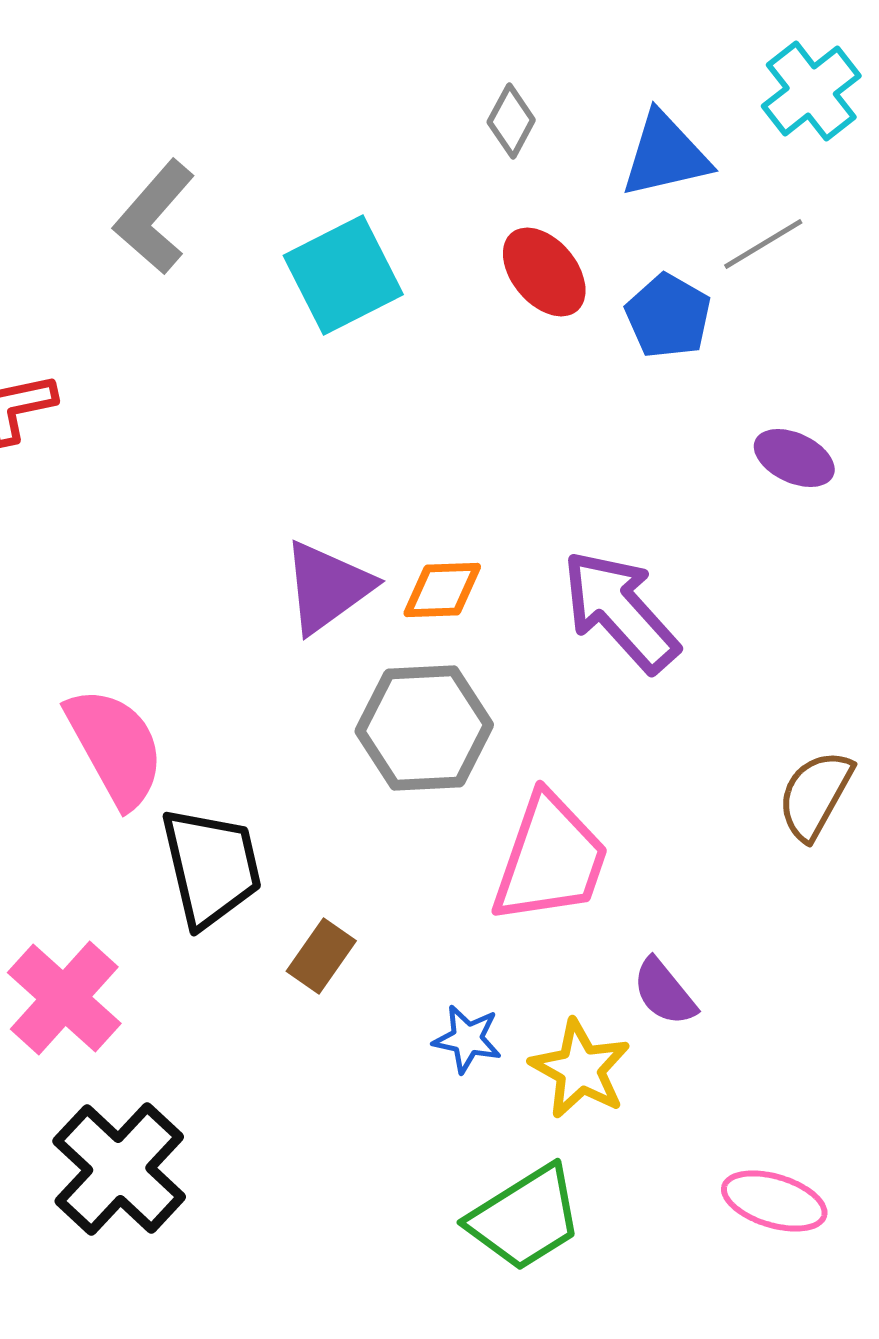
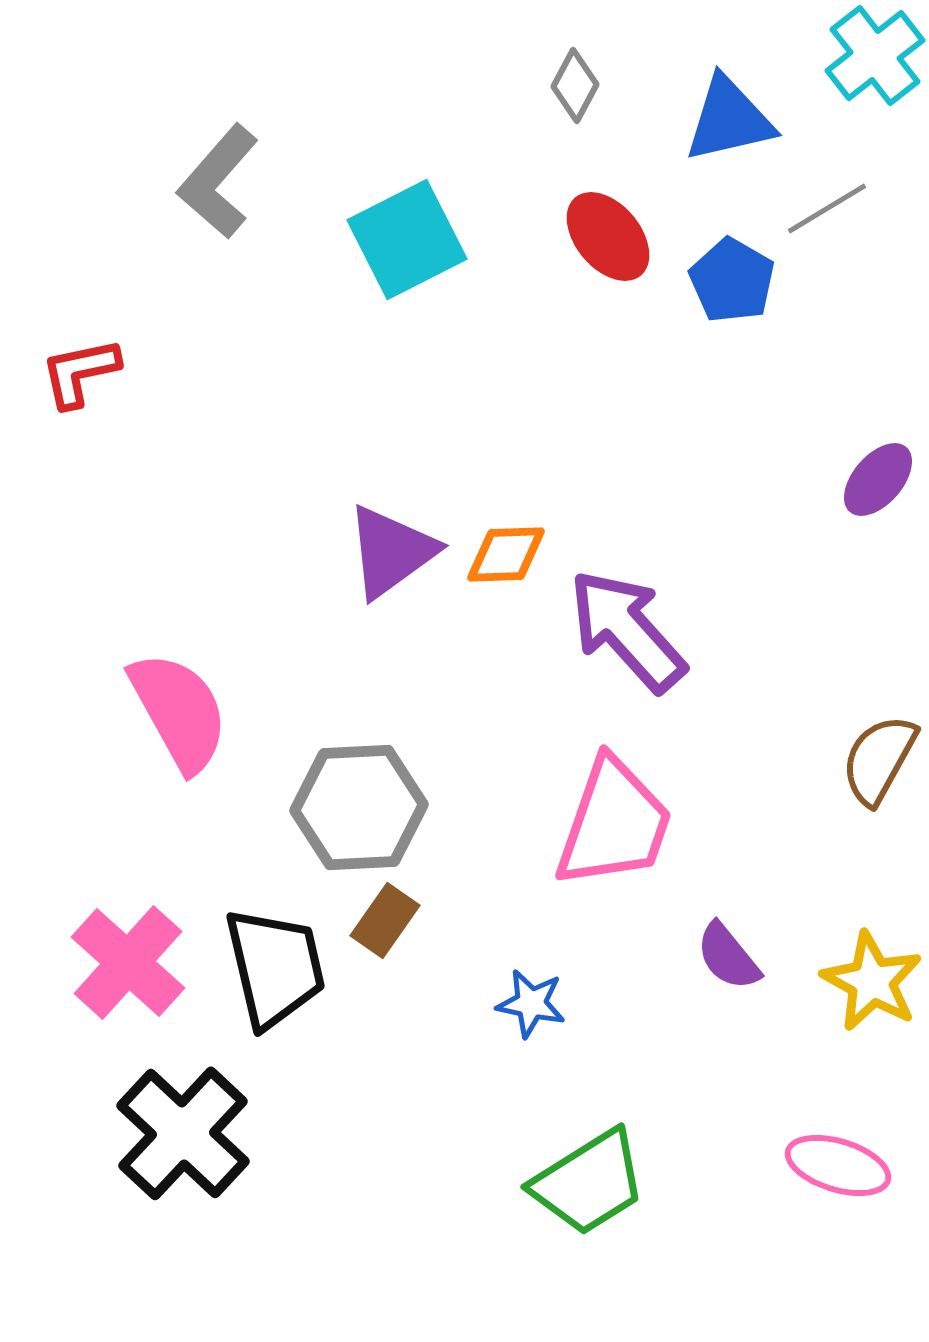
purple ellipse: (794, 458) -> (878, 479), moved, turned -74
purple arrow: (620, 611) -> (627, 630), moved
gray hexagon: (424, 728) -> (359, 807), moved
black trapezoid: (211, 867) -> (275, 967), moved
yellow star: (580, 1069) -> (872, 981), moved

